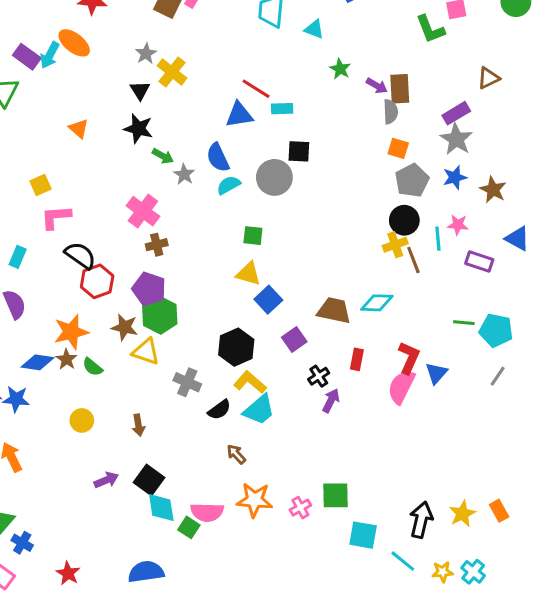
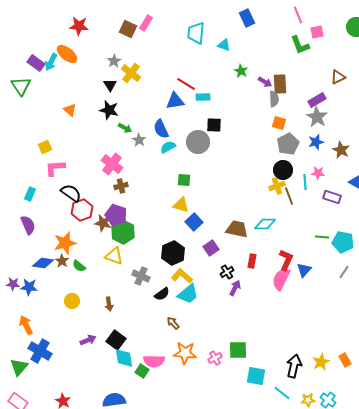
brown star: (125, 327) -> (103, 223), moved
blue cross: (22, 543) -> (40, 351), moved, size x1.6

